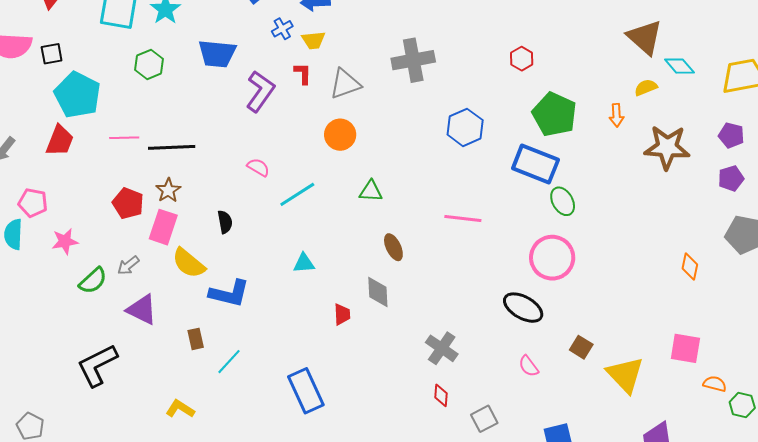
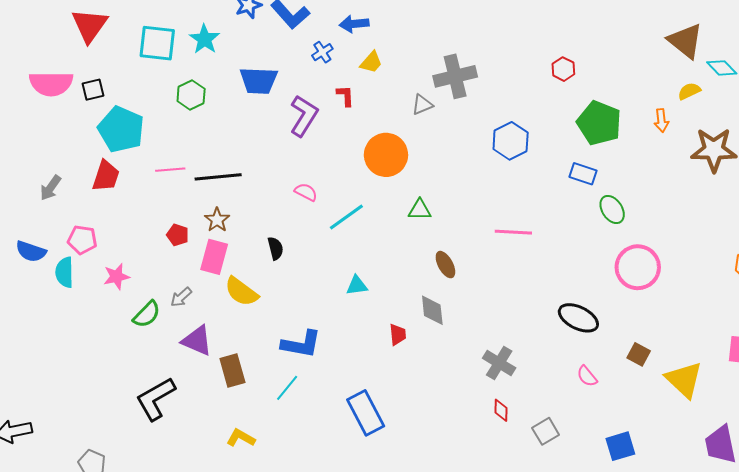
yellow trapezoid: (313, 40) -> (371, 62), moved, turned -40
gray triangle: (345, 84) -> (422, 105), moved, size x0.7
orange circle: (340, 135) -> (386, 155), size x1.4
blue rectangle: (535, 164) -> (583, 174), size x0.6
red pentagon: (128, 203) -> (178, 235), size x0.7
pink circle: (552, 258) -> (638, 267), moved
blue L-shape: (229, 293) -> (301, 344), moved
brown rectangle: (196, 339) -> (232, 371), moved, size x1.5

